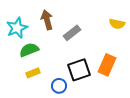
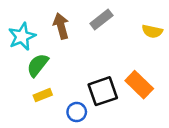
gray rectangle: (72, 33) -> (101, 20), moved
green semicircle: (29, 50) -> (38, 65), turned -30
orange rectangle: (107, 65) -> (139, 85), turned -70

